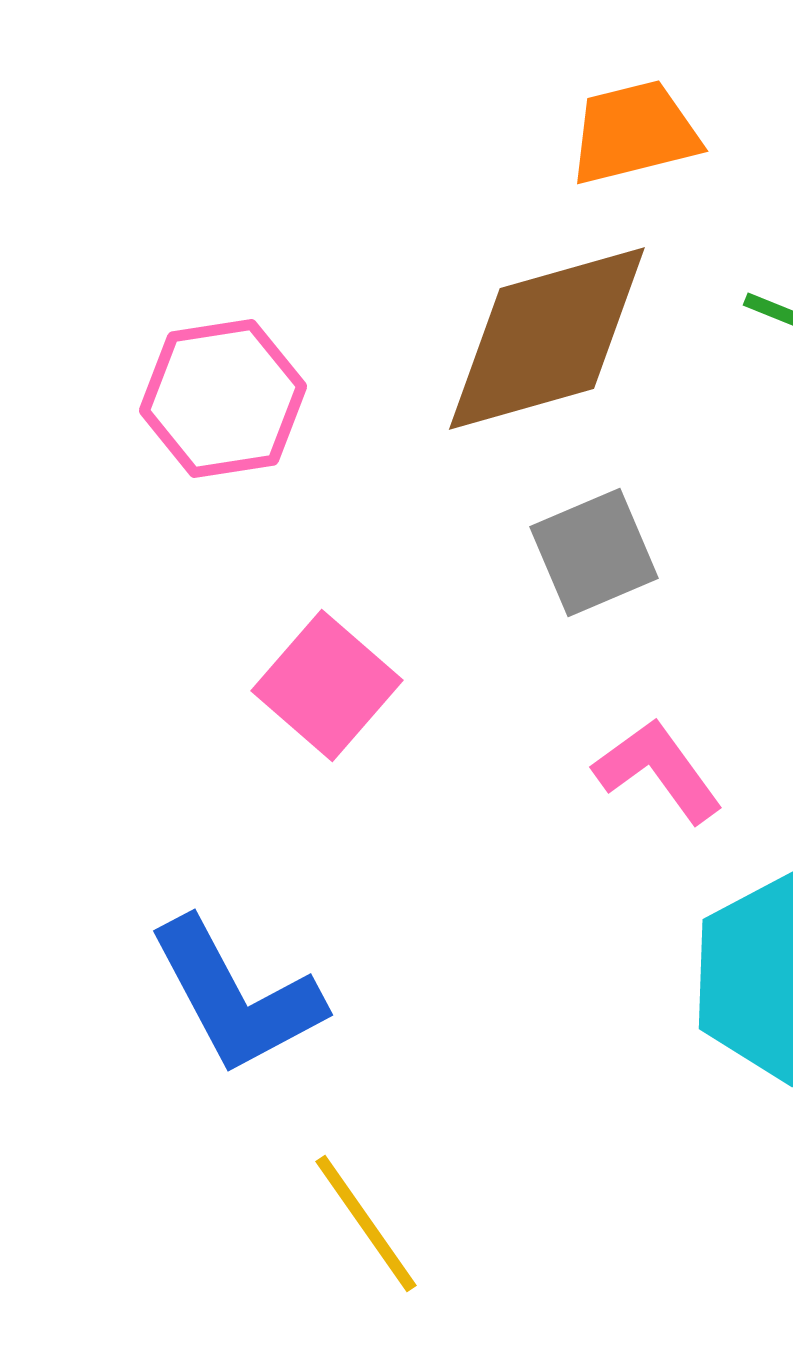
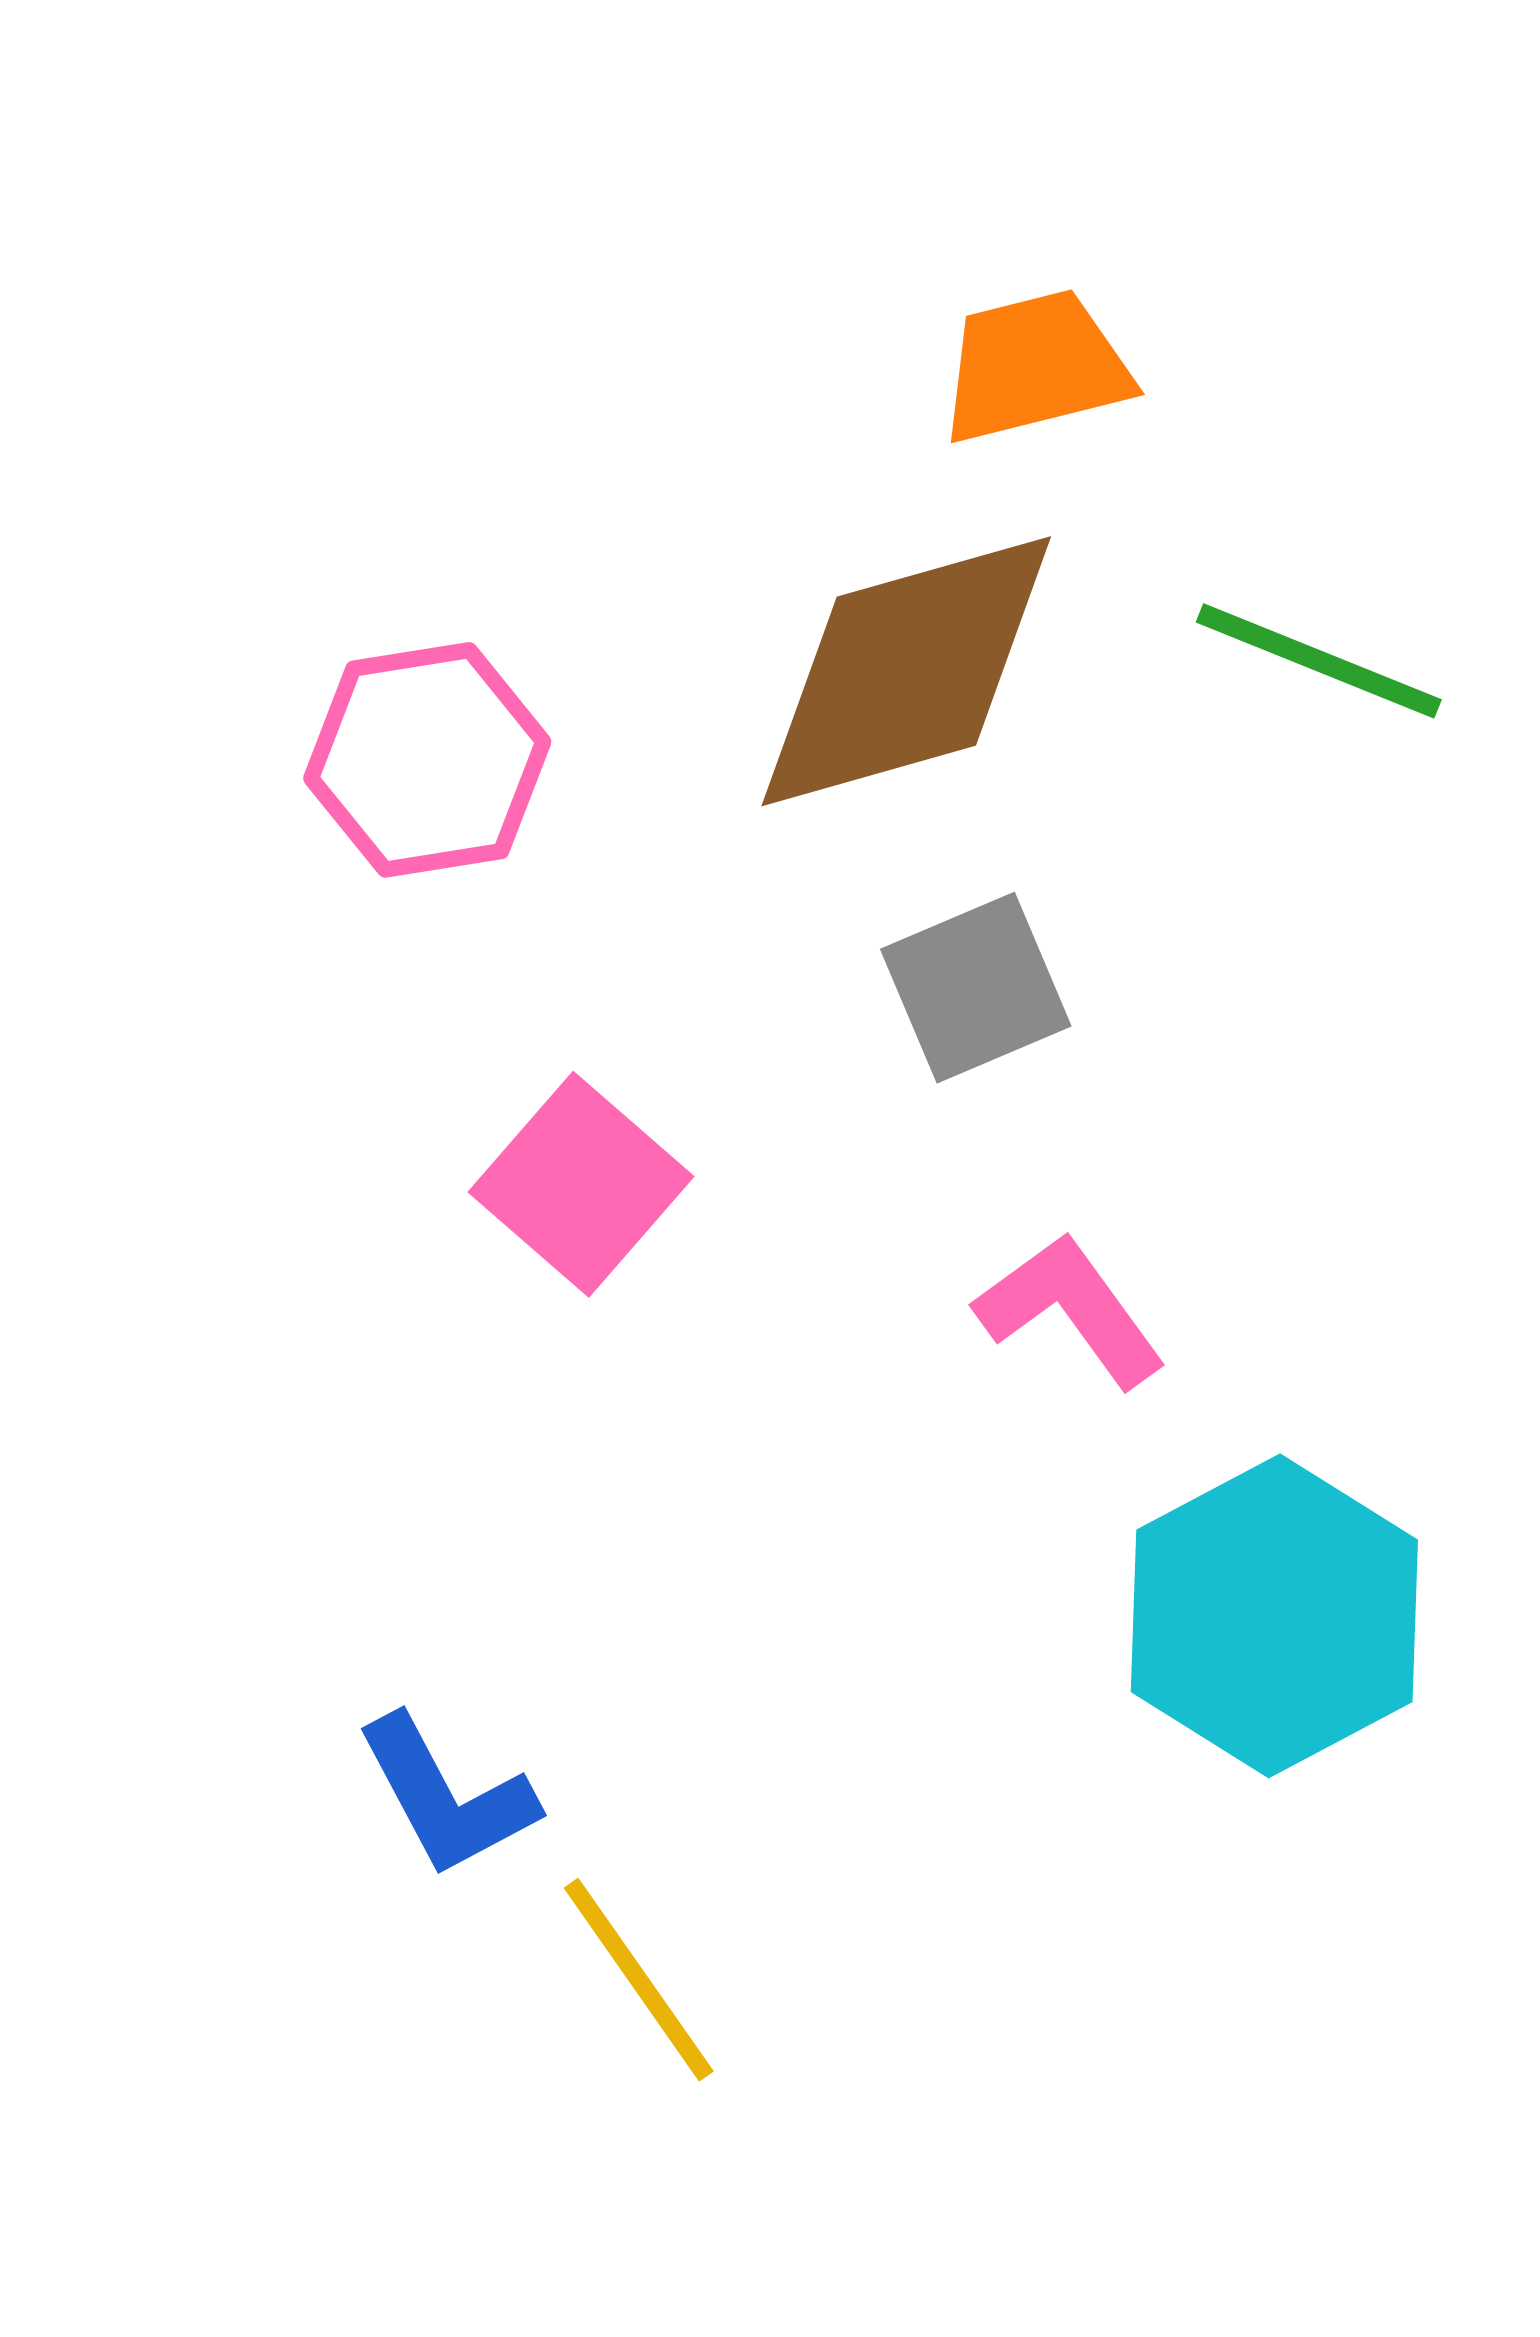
blue L-shape: (236, 997) -> (446, 1796), moved, size x0.7

